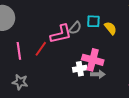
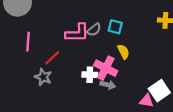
yellow semicircle: (111, 28) -> (123, 52), moved
red line: (41, 49) -> (52, 58), moved
gray star: (20, 82) -> (43, 77), moved

